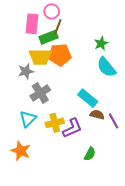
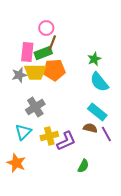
pink rectangle: (32, 24) -> (27, 52), moved
gray star: (26, 71) -> (19, 75), moved
cyan rectangle: (88, 98) -> (97, 112), moved

